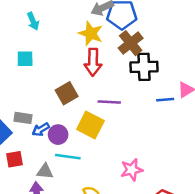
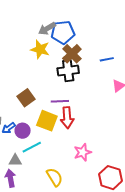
red arrow: (93, 62) -> (67, 118), moved
black cross: (144, 67) -> (68, 71), moved
blue line: (165, 100) -> (107, 59), moved
cyan line: (68, 157) -> (32, 147), turned -30

